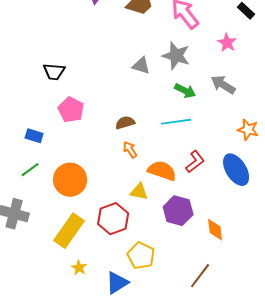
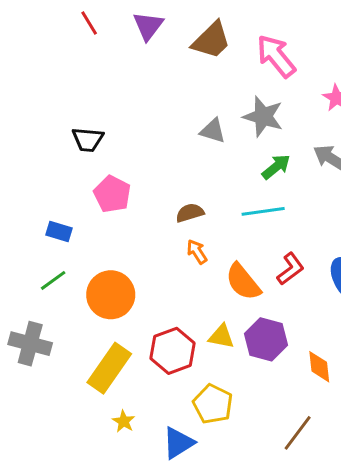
green arrow: (185, 91) -> (276, 167), turned -65
orange semicircle: (162, 171) -> (243, 282), turned -148
yellow triangle: (139, 192) -> (221, 336), moved

